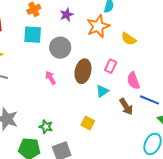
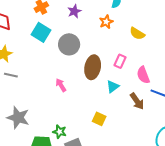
orange star: (98, 26) -> (106, 22), size x0.6
cyan square: (33, 35) -> (41, 32), turned 30
pink arrow: (51, 78) -> (61, 85), moved
green star: (46, 127) -> (60, 132), moved

